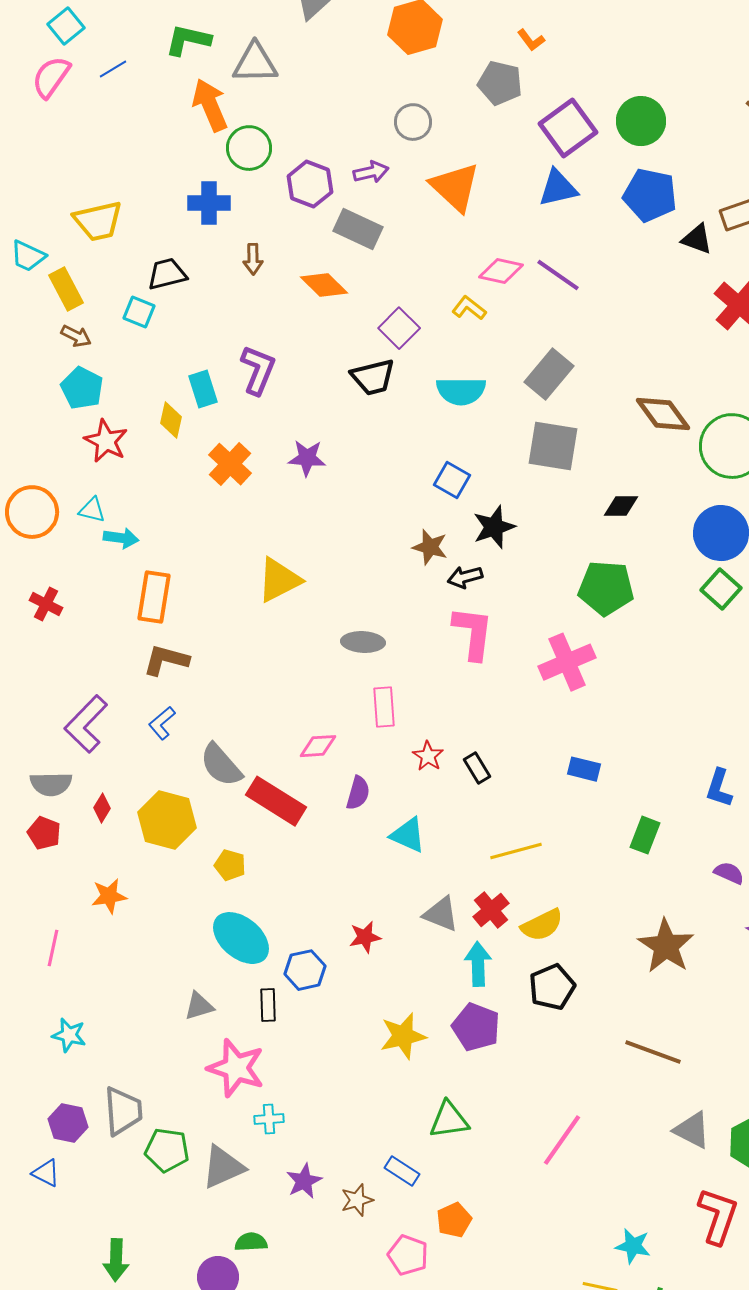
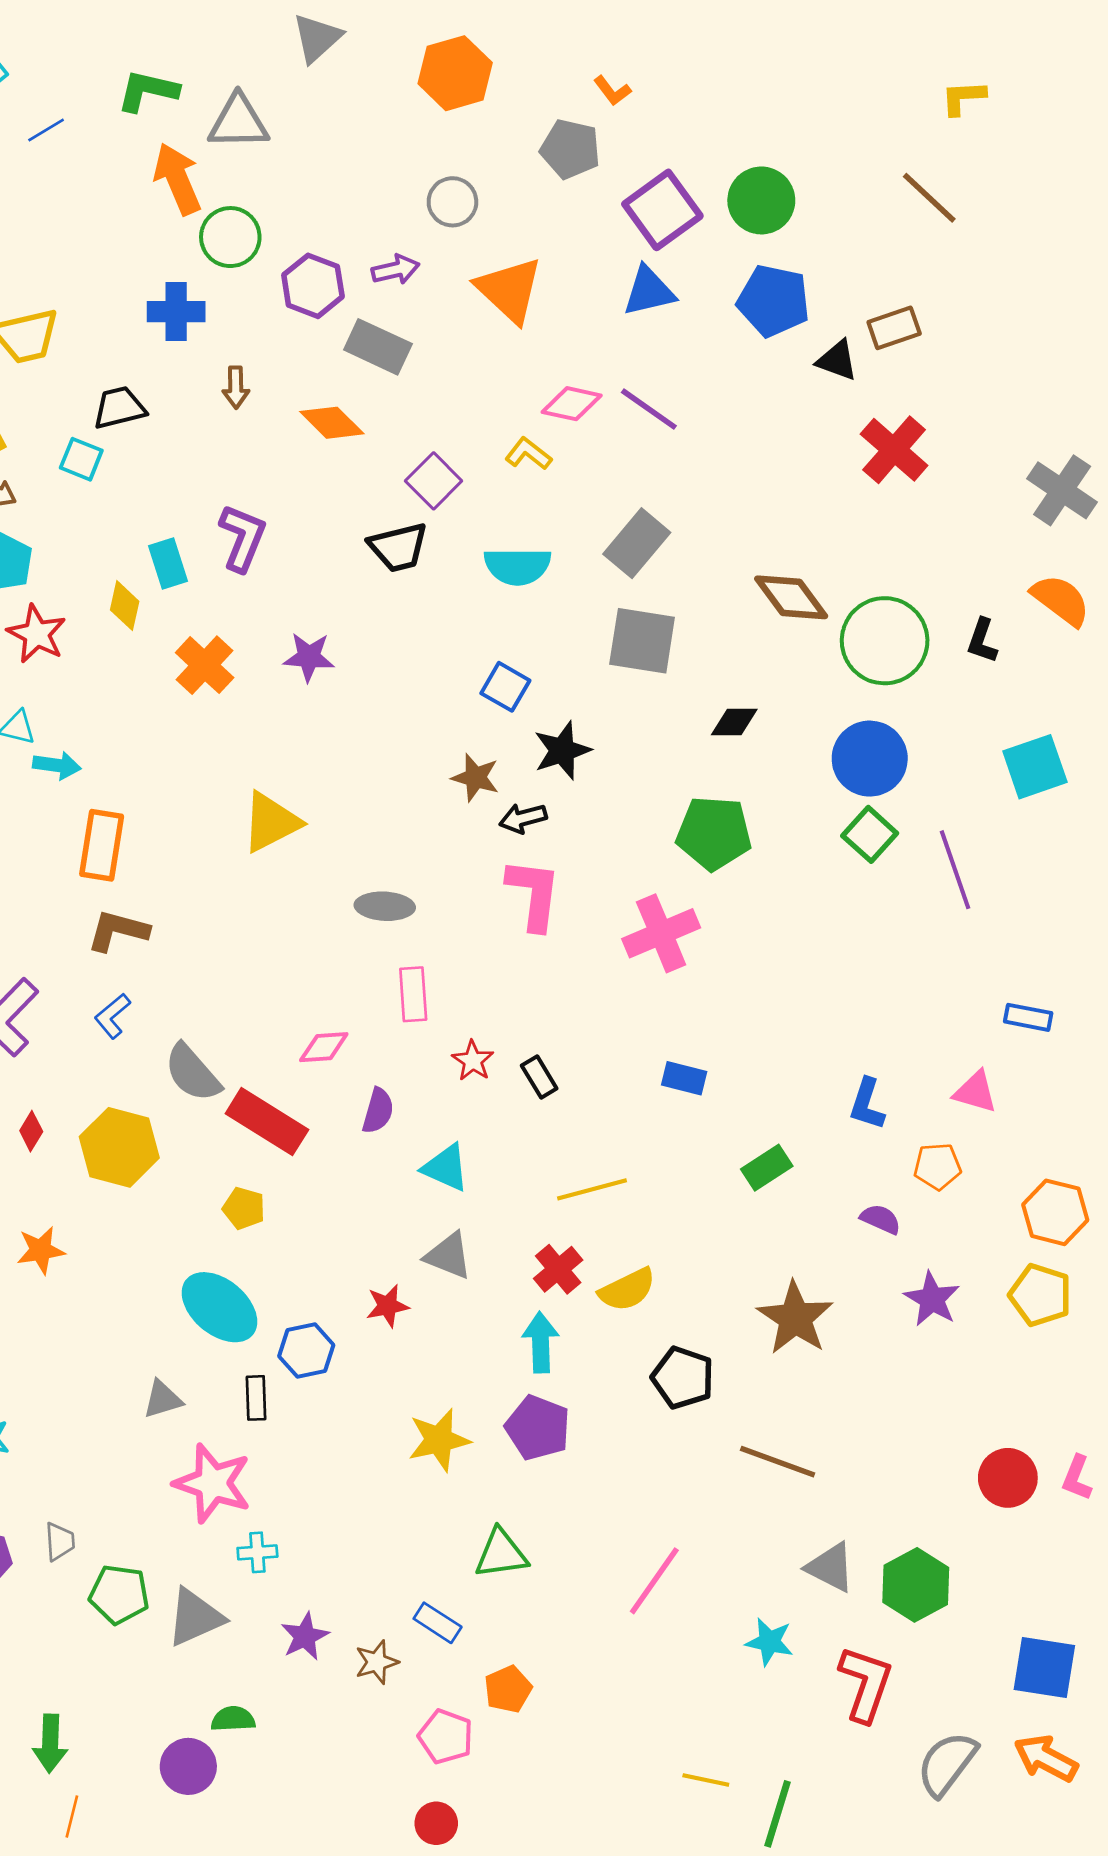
green rectangle: (645, 835) -> (767, 1168), turned 36
yellow pentagon: (230, 865) -> (244, 1208), moved
gray triangle: (441, 914) -> (448, 1256), moved
black pentagon: (552, 987) -> (683, 1378), moved, turned -30
gray trapezoid: (123, 1111) -> (60, 1542), size x0.6
cyan star: (633, 1246) -> (769, 1642), moved

